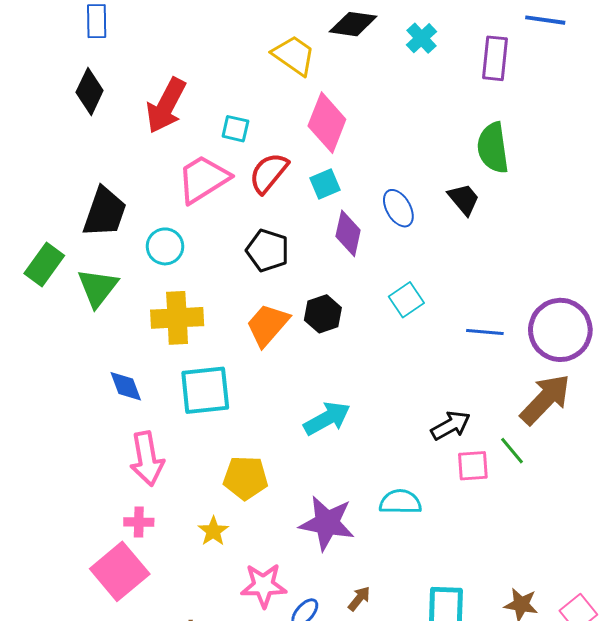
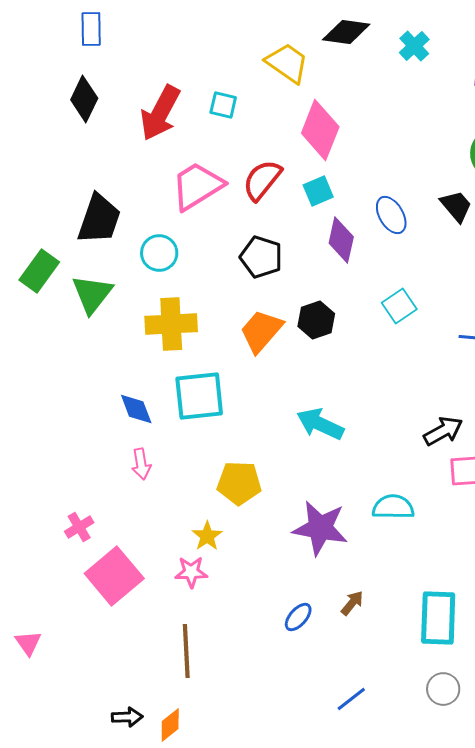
cyan square: (235, 129) -> (223, 105), moved
blue diamond: (126, 386) -> (136, 409), moved
cyan arrow: (327, 418) -> (320, 424), turned -126
pink arrow: (147, 459) -> (141, 464), size x0.6
pink cross: (139, 522) -> (79, 527), moved, turned -32
pink star: (264, 585) -> (191, 572), moved, size x0.7

